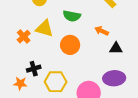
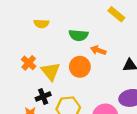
yellow triangle: (45, 28) -> (51, 71), moved, turned 42
orange arrow: (102, 31) -> (98, 50), moved

